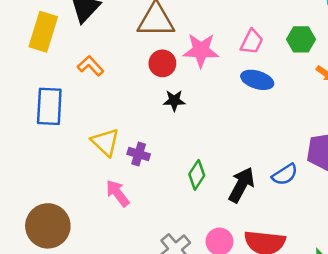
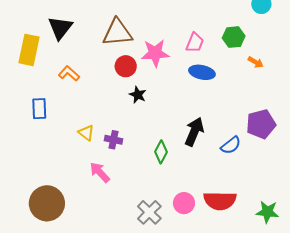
black star: (174, 101) -> (138, 95), turned 30
blue rectangle: (49, 106) -> (39, 109), size x0.7
yellow triangle: (105, 142) -> (86, 133), size x0.7
black arrow: (241, 185) -> (194, 132), moved

